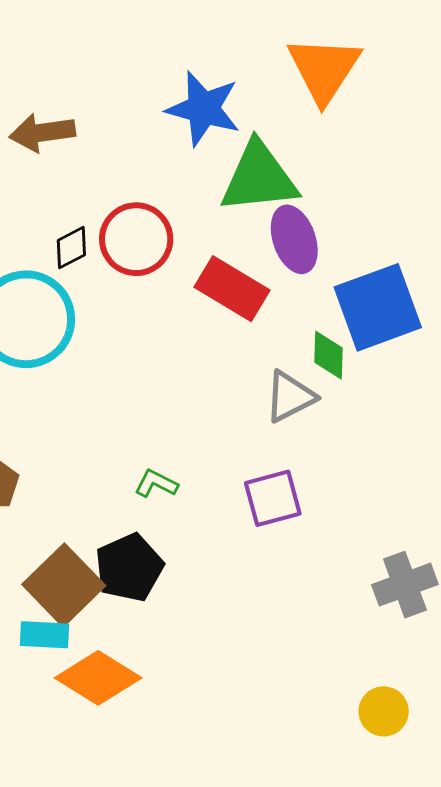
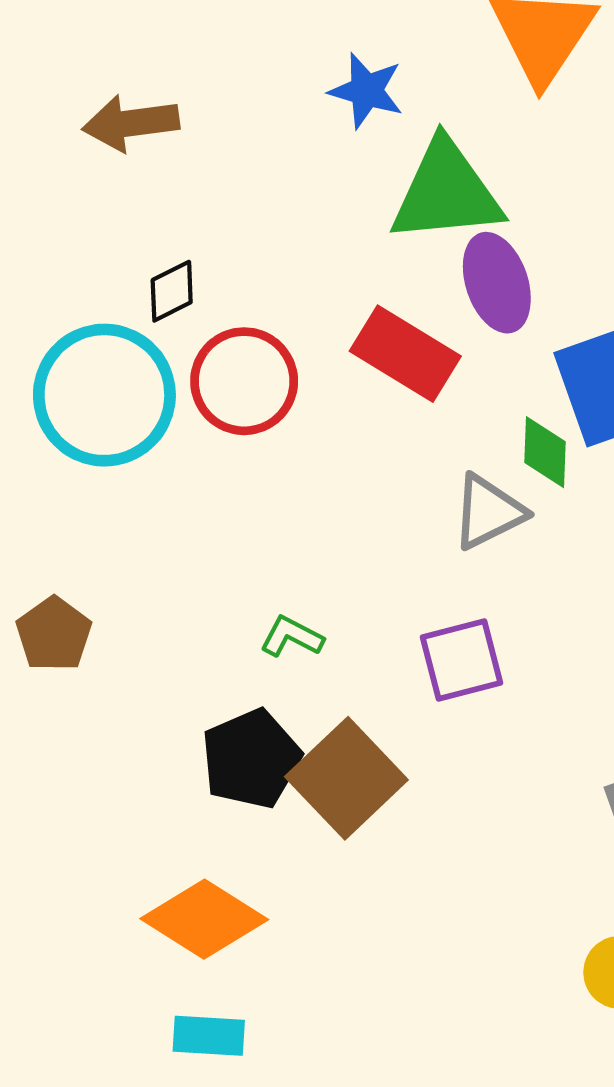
blue star: (203, 109) -> (366, 91), size x0.7
red circle: (136, 239) -> (244, 381), moved
brown square: (64, 585) -> (346, 778), moved
cyan rectangle: (45, 635) -> (209, 1036), moved

